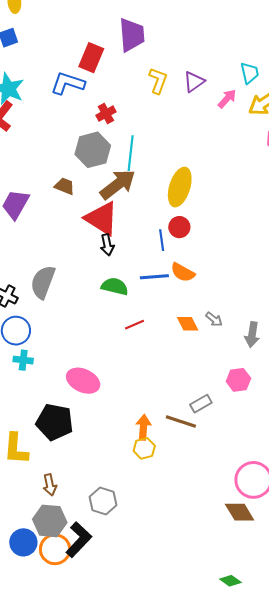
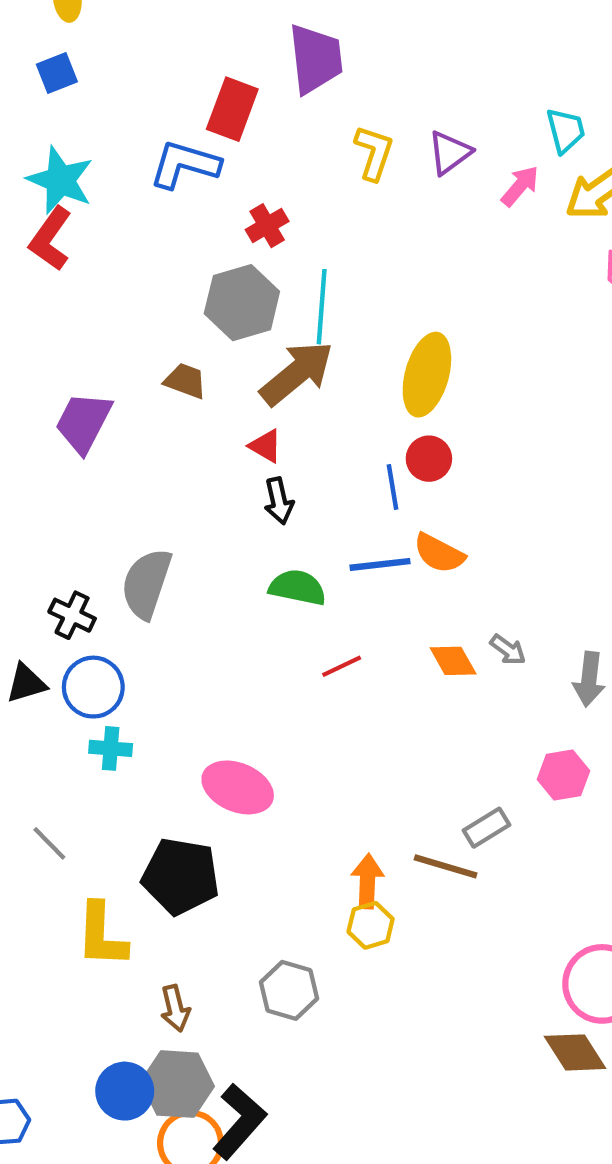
red triangle: (102, 218) -> (265, 446), size x0.5
gray hexagon: (103, 501) -> (289, 990), moved
blue circle: (23, 542) -> (125, 1091), moved

